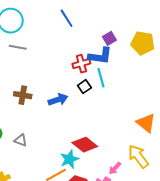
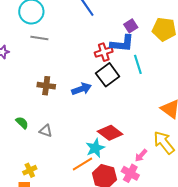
cyan line: (101, 78) -> (138, 64), moved
black square: (84, 87) -> (108, 75), size x1.6

